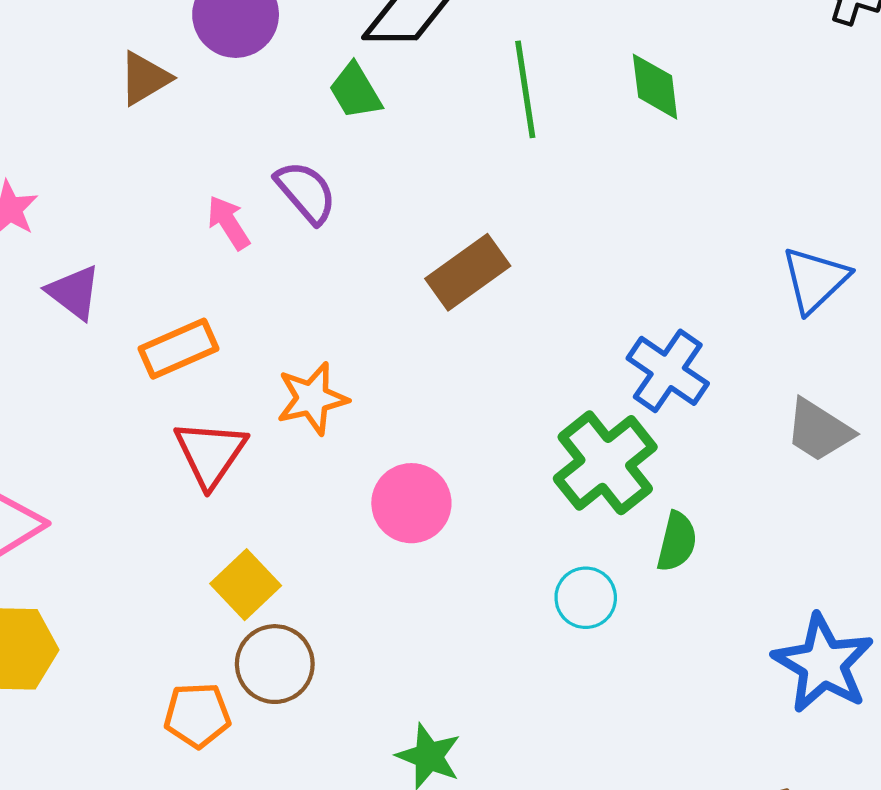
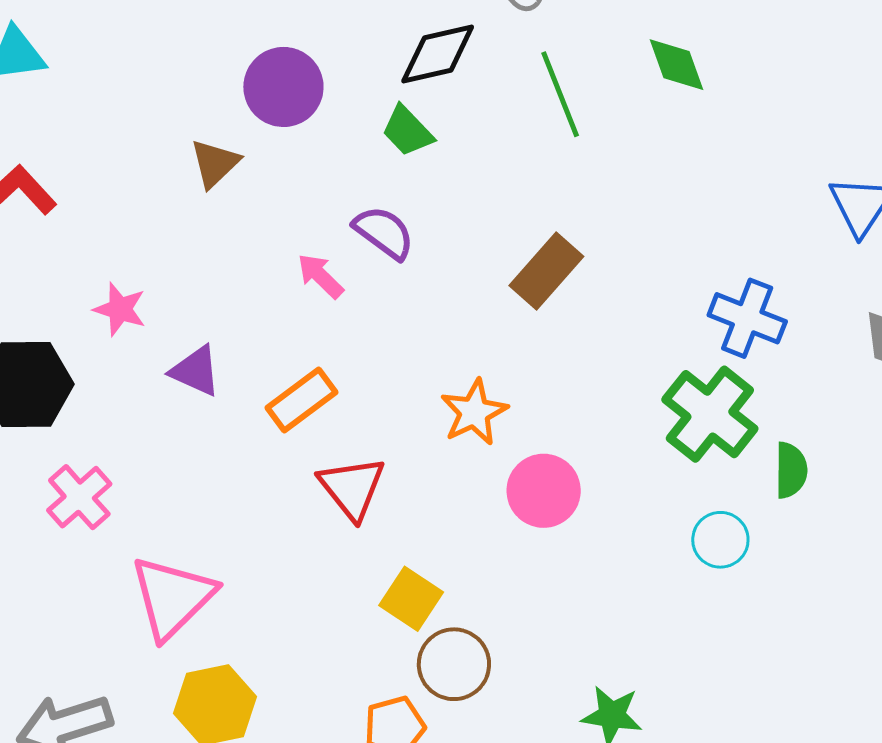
orange star: (312, 398) -> (474, 412), moved

